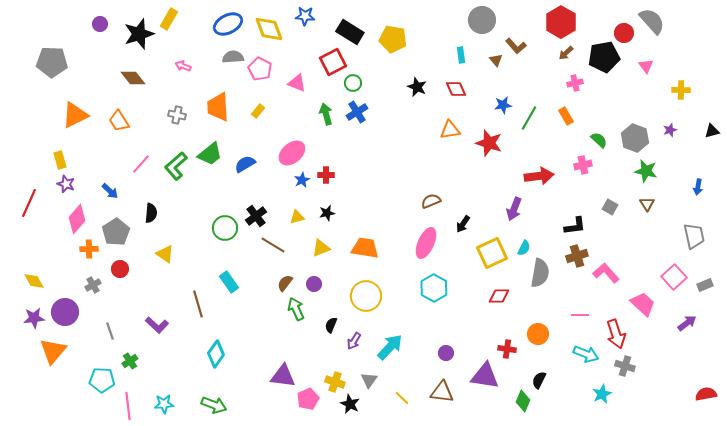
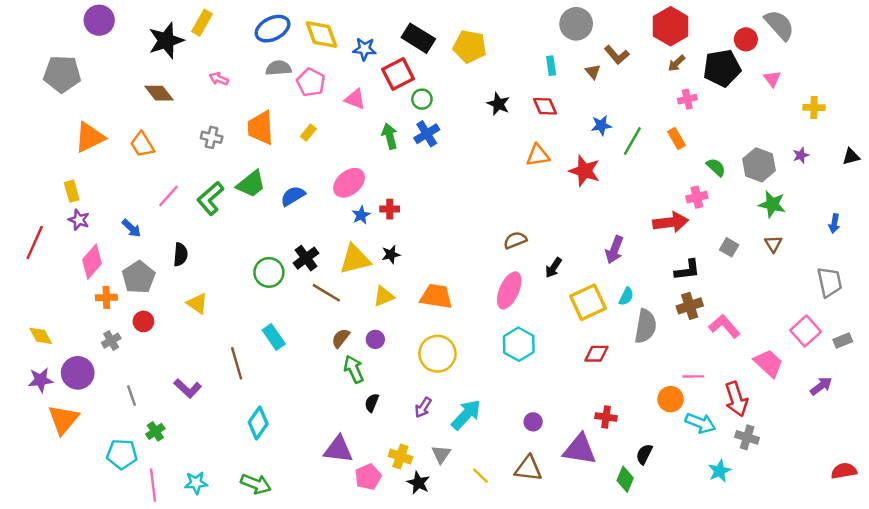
blue star: (305, 16) -> (365, 49), moved
purple circle: (100, 24) -> (99, 20), moved, size x1.6
red arrow: (539, 176) -> (671, 222), moved
yellow triangle: (297, 217) -> (355, 259), size x1.8
black semicircle: (331, 325) -> (372, 403), moved
orange circle: (538, 334) -> (671, 399), moved

